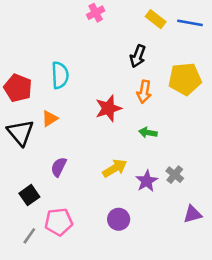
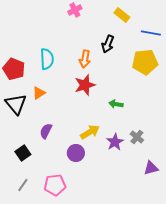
blue line: (190, 23) -> (151, 33), moved
orange arrow: (144, 92) -> (85, 59), moved
purple circle: (119, 219) -> (76, 153), moved
pink pentagon: (59, 222) -> (55, 185), moved

